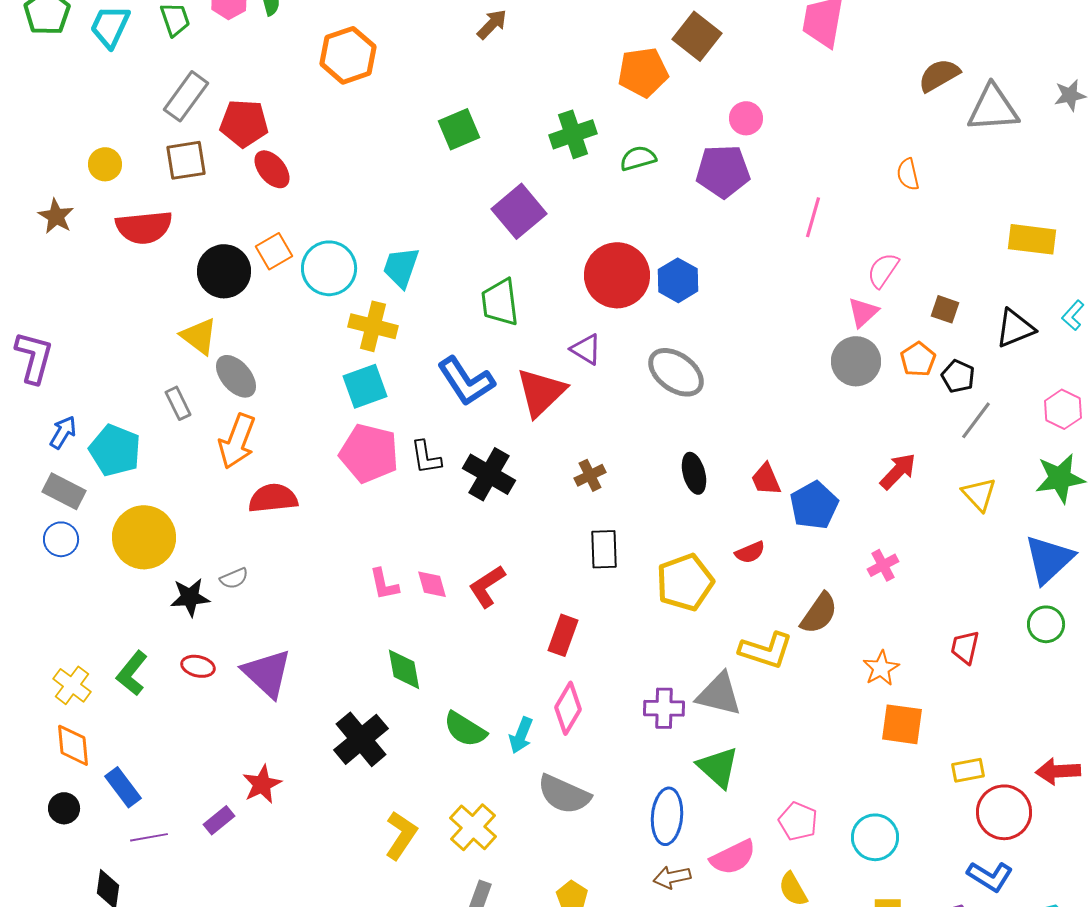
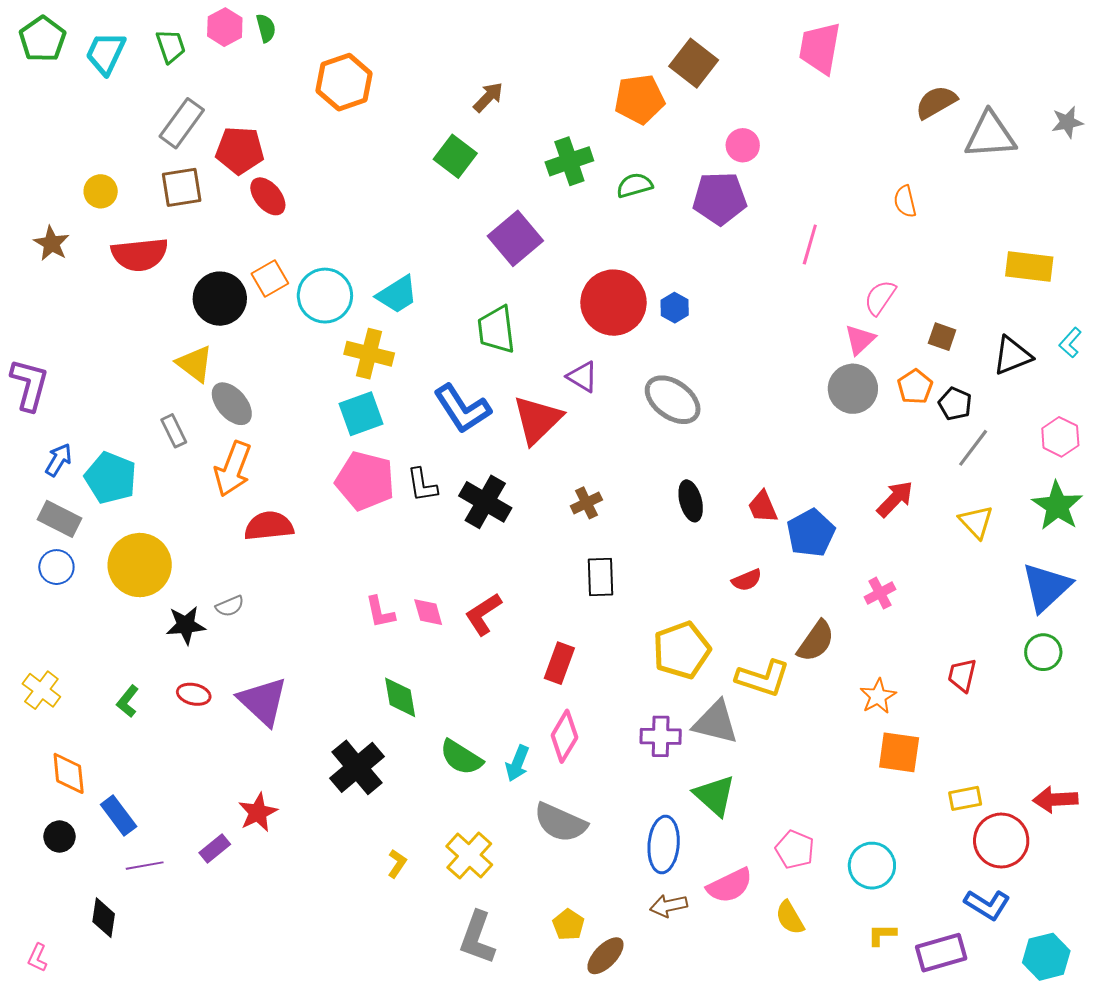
brown arrow: (492, 24) -> (488, 97), moved
green square: (459, 129) -> (455, 156), turned -30
cyan trapezoid: (401, 267) -> (397, 295), turned -141
blue hexagon: (678, 280) -> (675, 308), size x0.7
green star: (1060, 478) -> (1057, 506), turned -30
yellow pentagon: (685, 582) -> (682, 650), moved
green L-shape: (132, 673) -> (128, 701), size x0.7
yellow cross: (72, 685) -> (41, 690), moved
yellow L-shape: (401, 835) -> (397, 864), size x0.6

